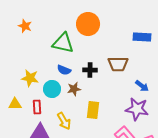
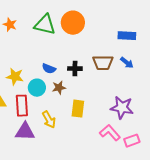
green triangle: (63, 43) -> (45, 25), moved
blue arrow: (142, 86) -> (127, 63), moved
red rectangle: (37, 107) -> (22, 106), size x1.5

